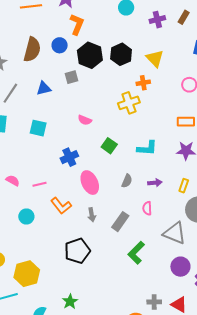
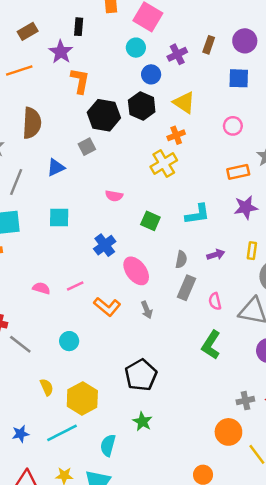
blue circle: (60, 45) -> (151, 74), moved
pink semicircle: (147, 208) -> (215, 301), moved
cyan circle: (26, 216) -> (69, 341), moved
gray rectangle: (120, 222) -> (186, 288), moved
black pentagon: (77, 251) -> (141, 375), moved

